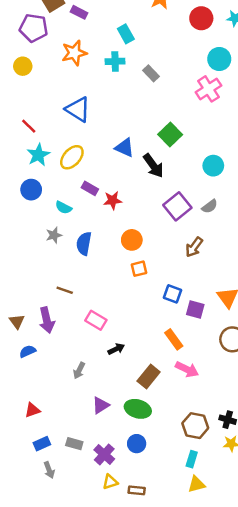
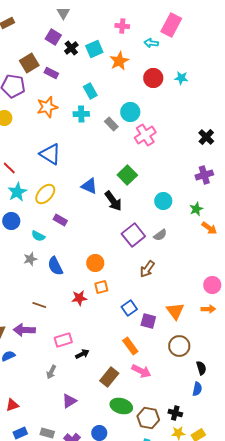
cyan circle: (219, 59) -> (130, 112), moved
pink cross: (208, 89) -> (145, 135), moved
red star: (113, 200) -> (79, 298), moved
blue semicircle: (84, 244) -> (55, 266), turned -36
blue square: (173, 294) -> (129, 308), turned 35
purple arrow: (47, 320) -> (24, 330), turned 105
pink rectangle: (96, 320) -> (63, 340), moved, turned -48
green ellipse: (138, 409) -> (121, 406), moved

